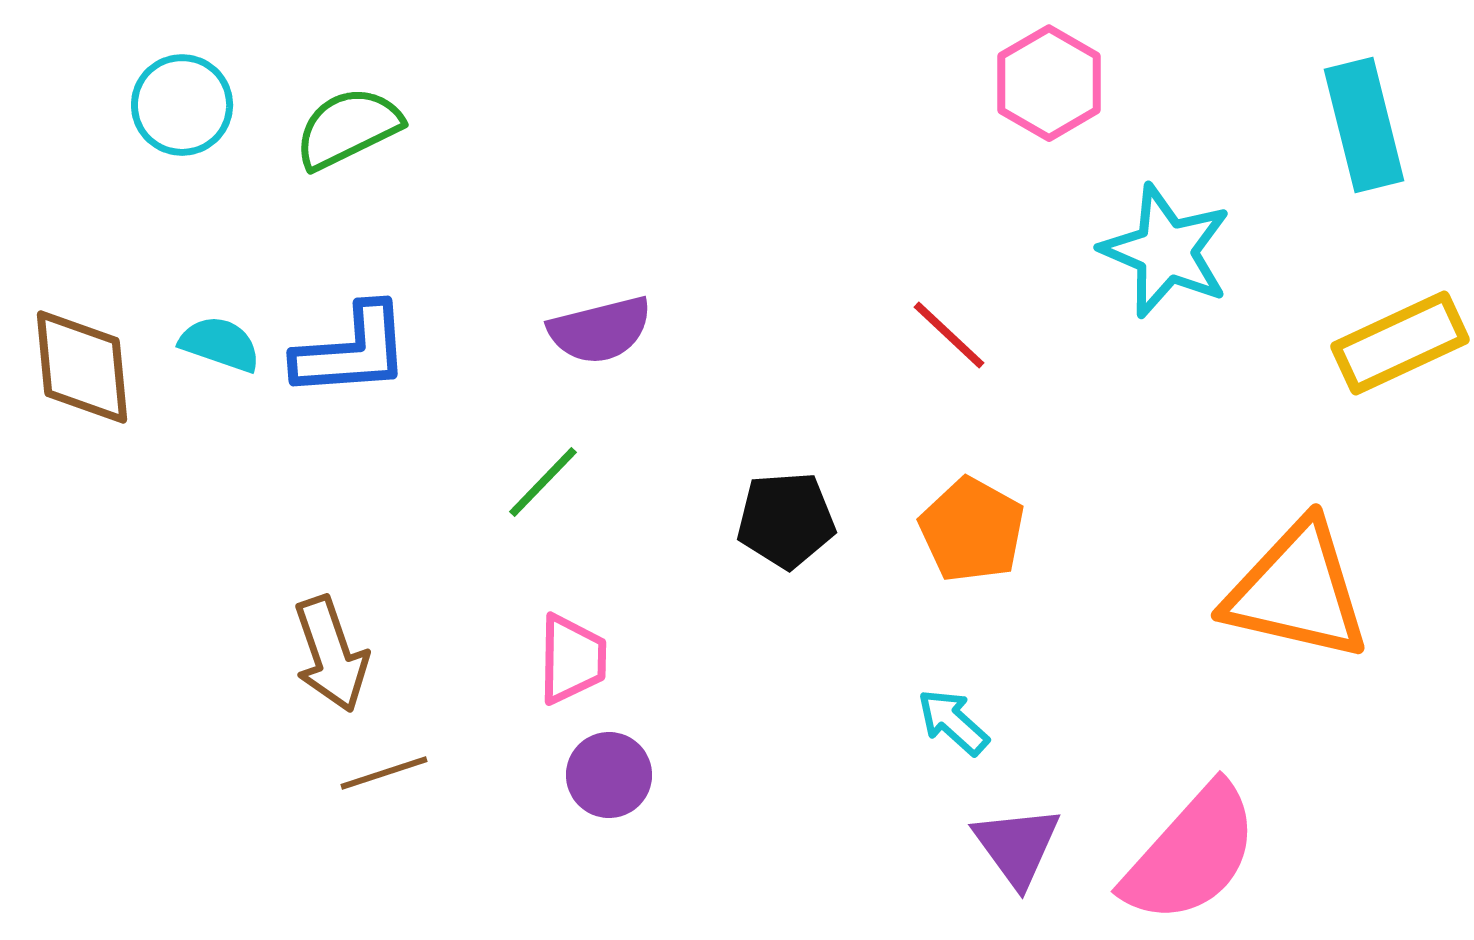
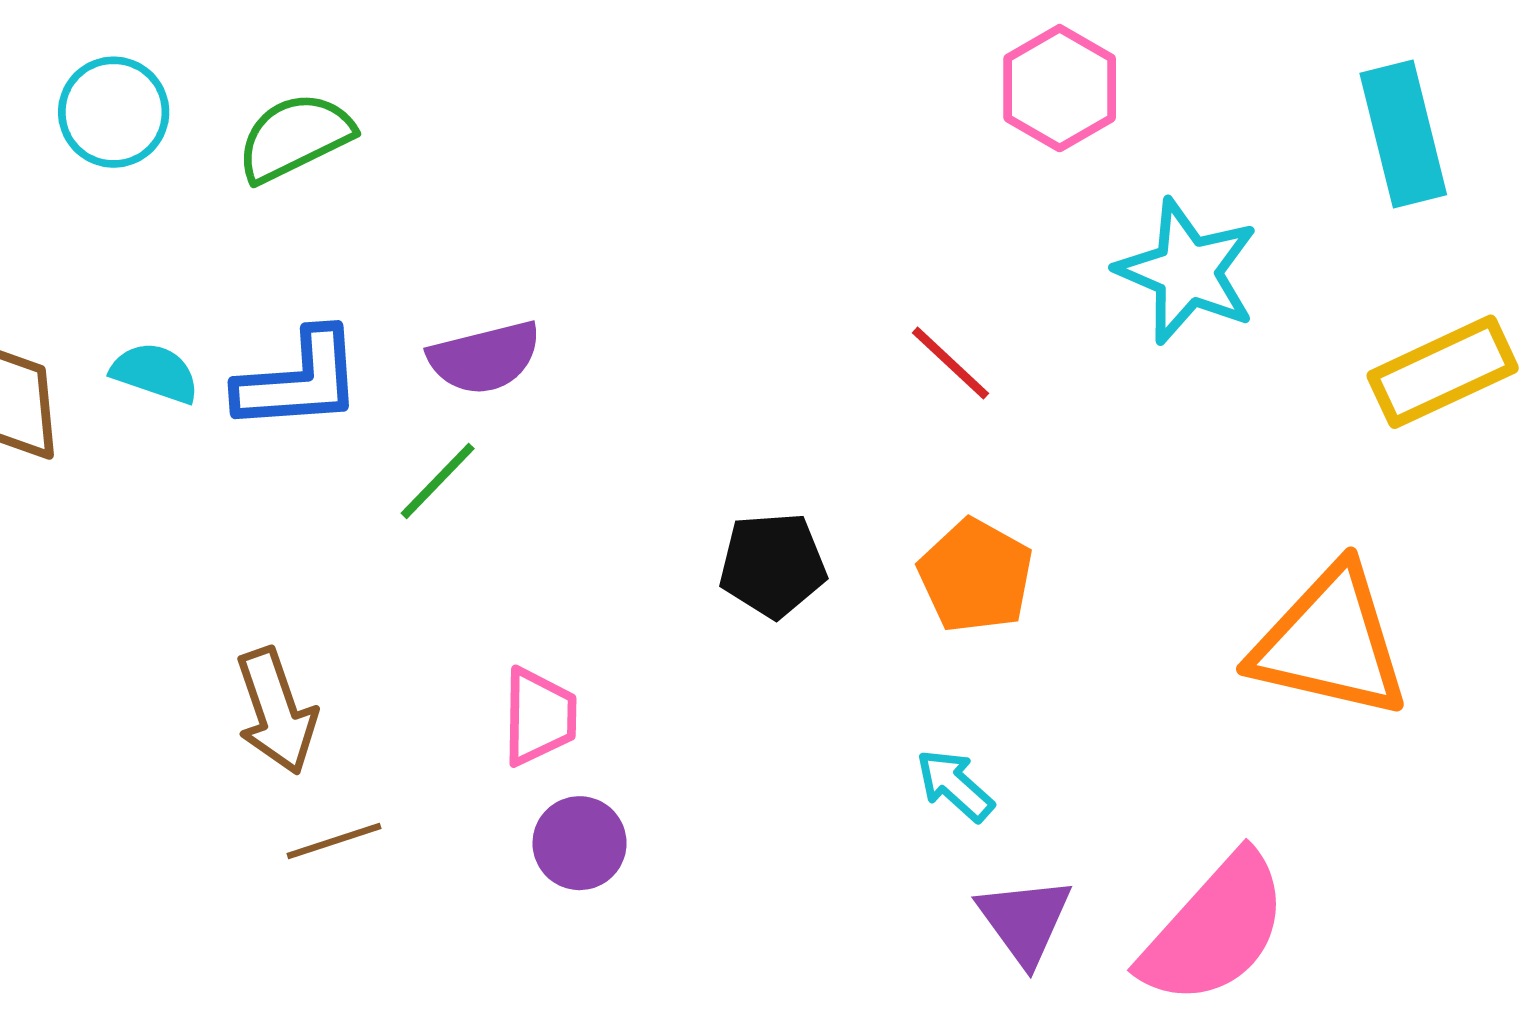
purple semicircle: (600, 330) -> (485, 358), moved
green line: (543, 482) -> (438, 481), moved

